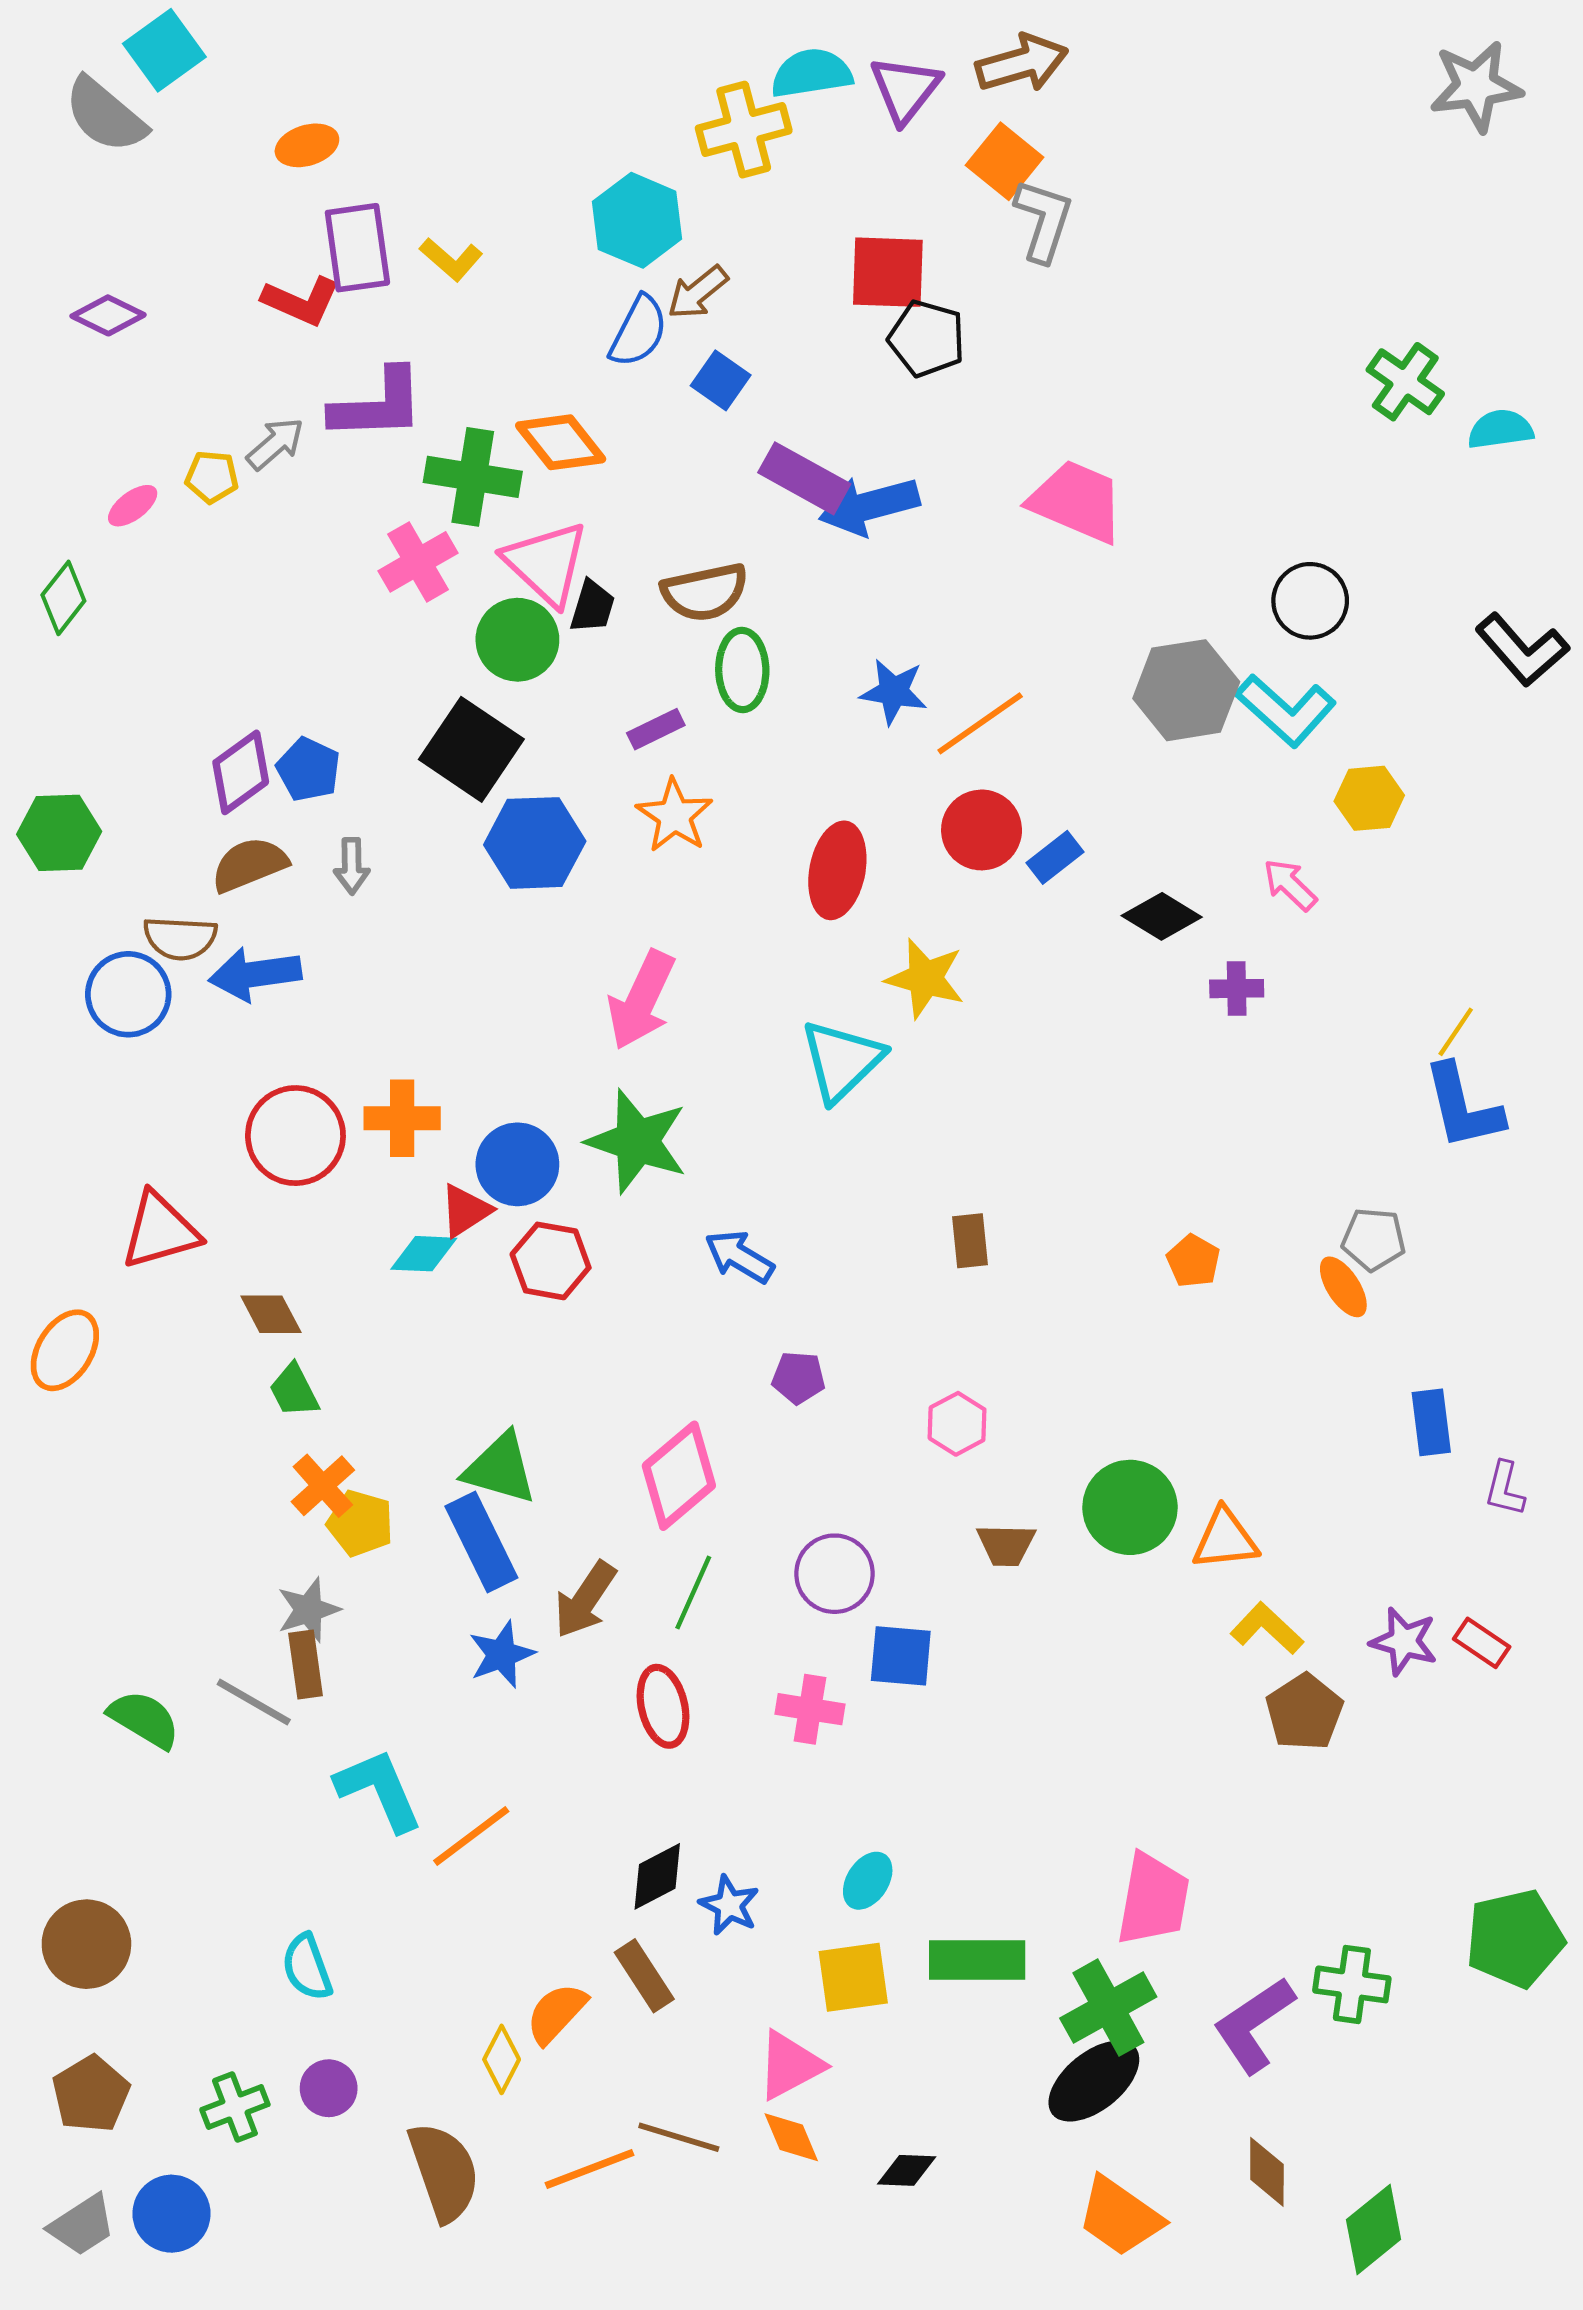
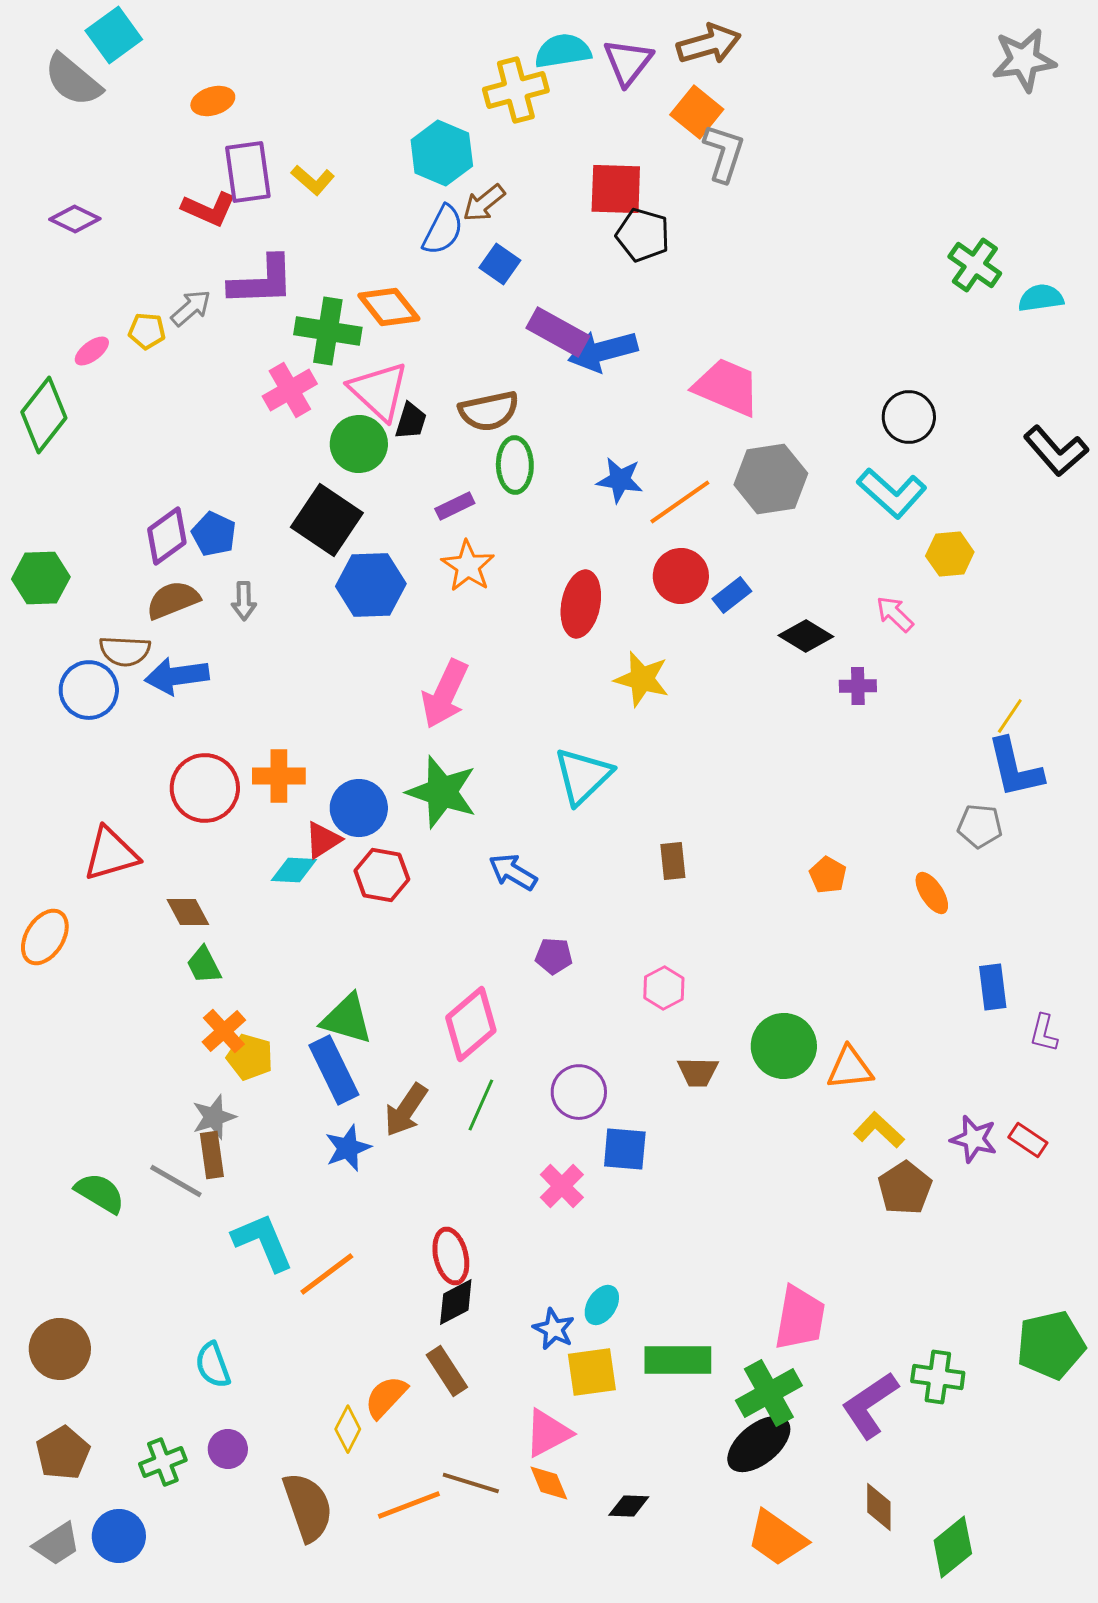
pink trapezoid: (1077, 501) -> (727, 387), moved
green diamond: (63, 598) -> (44, 415), size x1.5
gray hexagon: (1186, 690) -> (771, 479), moved
cyan triangle: (842, 1061) -> (583, 776), moved
gray pentagon: (1374, 1239) -> (980, 826), moved
red ellipse: (663, 1706) -> (451, 1256), moved
pink cross: (810, 1709) -> (562, 1186), turned 36
blue star: (729, 1905) -> (554, 1329), moved

